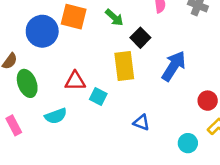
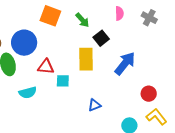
blue circle: (42, 31) -> (24, 43), moved
cyan square: (98, 96) -> (63, 81), turned -32
blue triangle: (141, 122) -> (95, 105), turned -48

